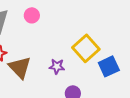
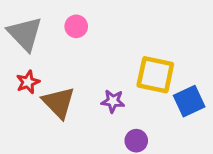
yellow square: (86, 48) -> (155, 75), turned -36

